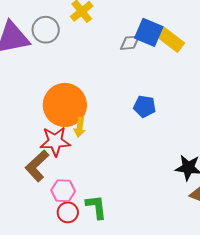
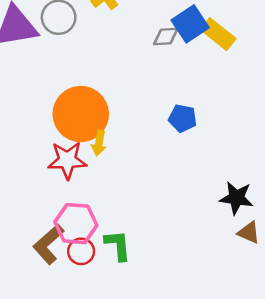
blue square: (149, 32) -> (190, 24), turned 32
brown L-shape: (37, 166) -> (48, 244), moved
pink hexagon: (63, 191) -> (76, 224), size x1.4

